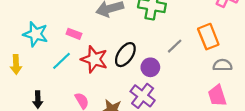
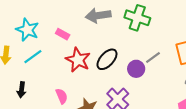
cyan line: (62, 61) -> (33, 57), moved
purple circle: (150, 67) -> (136, 69), moved

